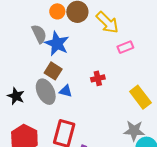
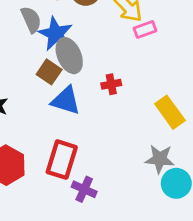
pink rectangle: (125, 47) -> (145, 29), moved
blue triangle: (66, 91) -> (66, 101), size x1.6
gray ellipse: (46, 92) -> (69, 56), moved

